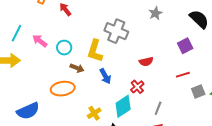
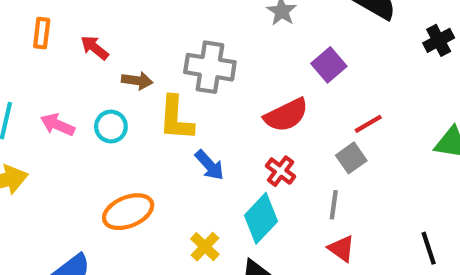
purple square: (185, 46) -> (329, 65), moved
red semicircle: (146, 62) -> (286, 115), size x1.5
brown arrow: (77, 68) -> (137, 81), moved
gray square: (198, 91) -> (351, 158), moved

